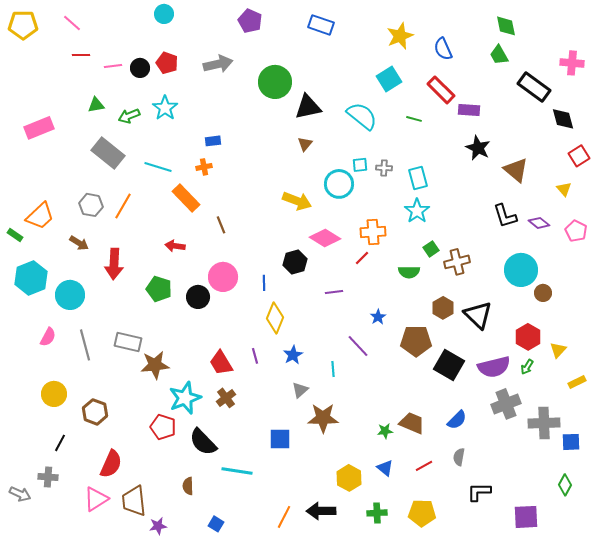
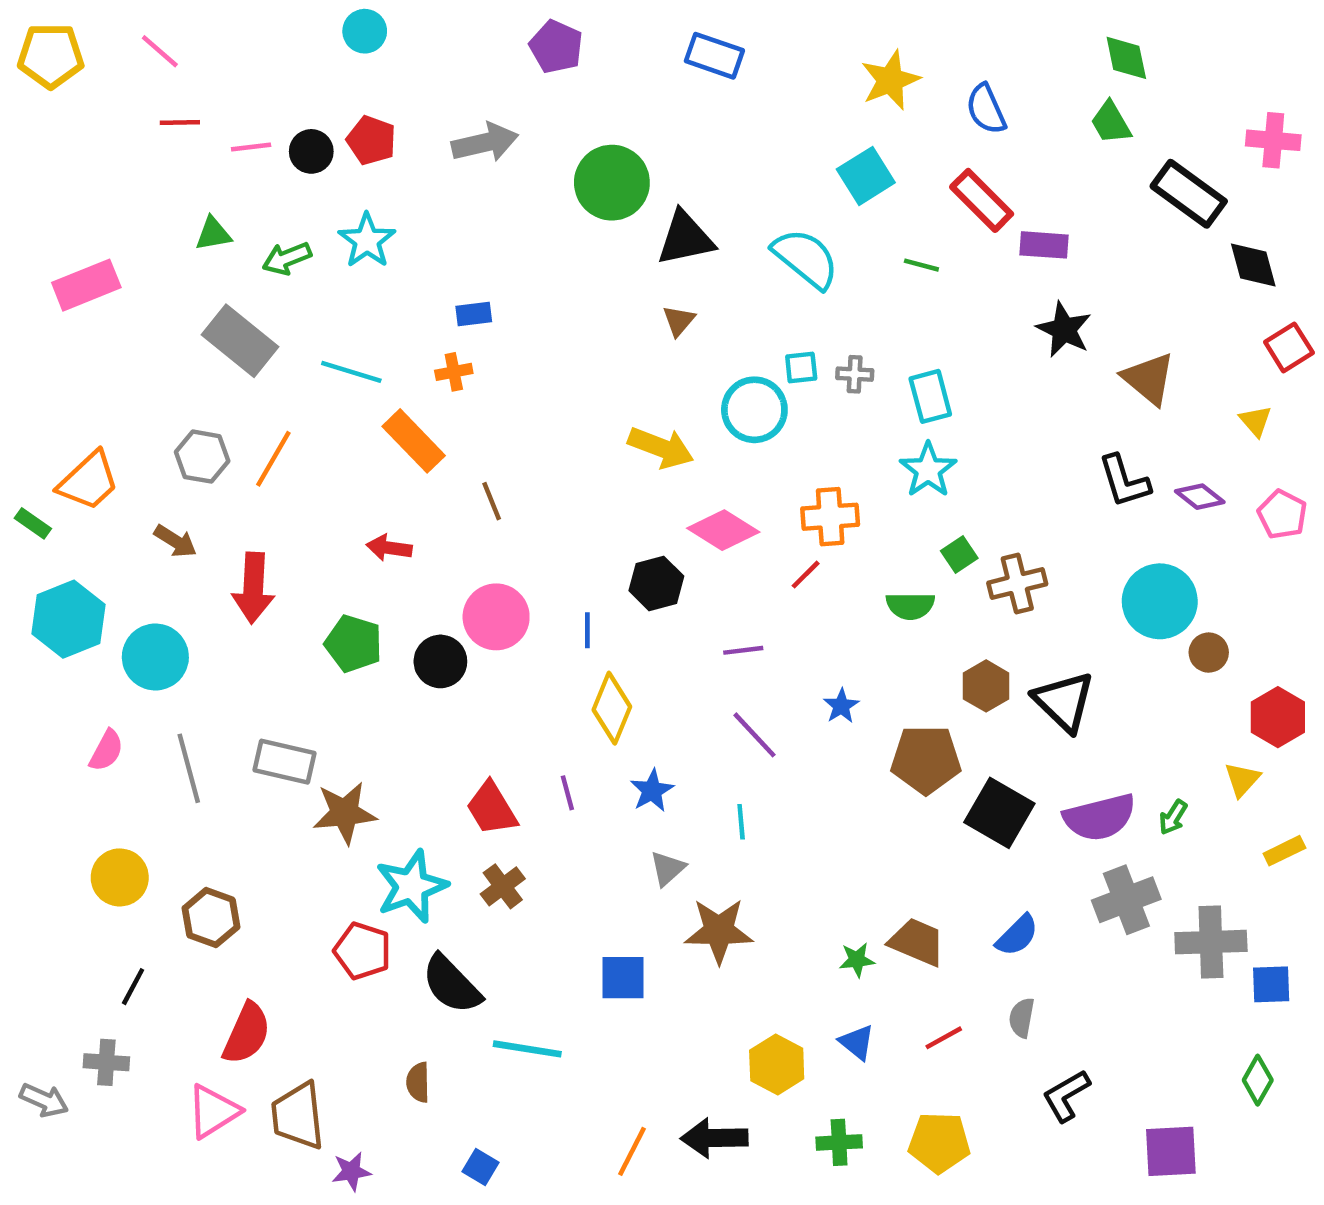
red hexagon: (528, 337) -> (1278, 717), moved
purple line: (358, 346) -> (754, 735), moved
black L-shape: (479, 492) -> (1066, 1096), turned -30

